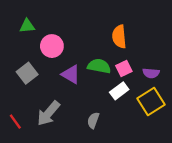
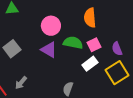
pink circle: (52, 46) -> (51, 26), moved
purple semicircle: (151, 73) -> (117, 49), turned 64
gray arrow: (48, 113) -> (21, 83), moved, size x0.6

